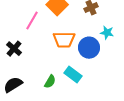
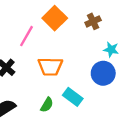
orange trapezoid: (64, 40) -> (50, 66), moved
blue circle: (89, 48) -> (103, 73), moved

